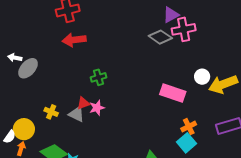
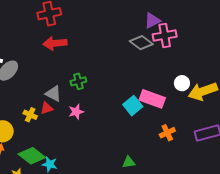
red triangle: (83, 103) -> (47, 108), moved
gray triangle: (77, 114) -> (53, 94), moved
cyan square: (186, 143) -> (133, 106), moved

